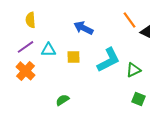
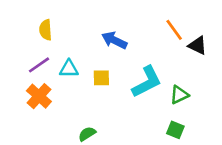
green square: (138, 99) -> (175, 130), moved

